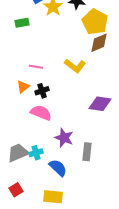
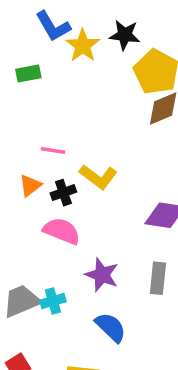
yellow L-shape: (75, 66) -> (98, 177), moved
gray rectangle: (87, 152) -> (158, 278), moved
blue semicircle: (58, 168) -> (111, 327), moved

